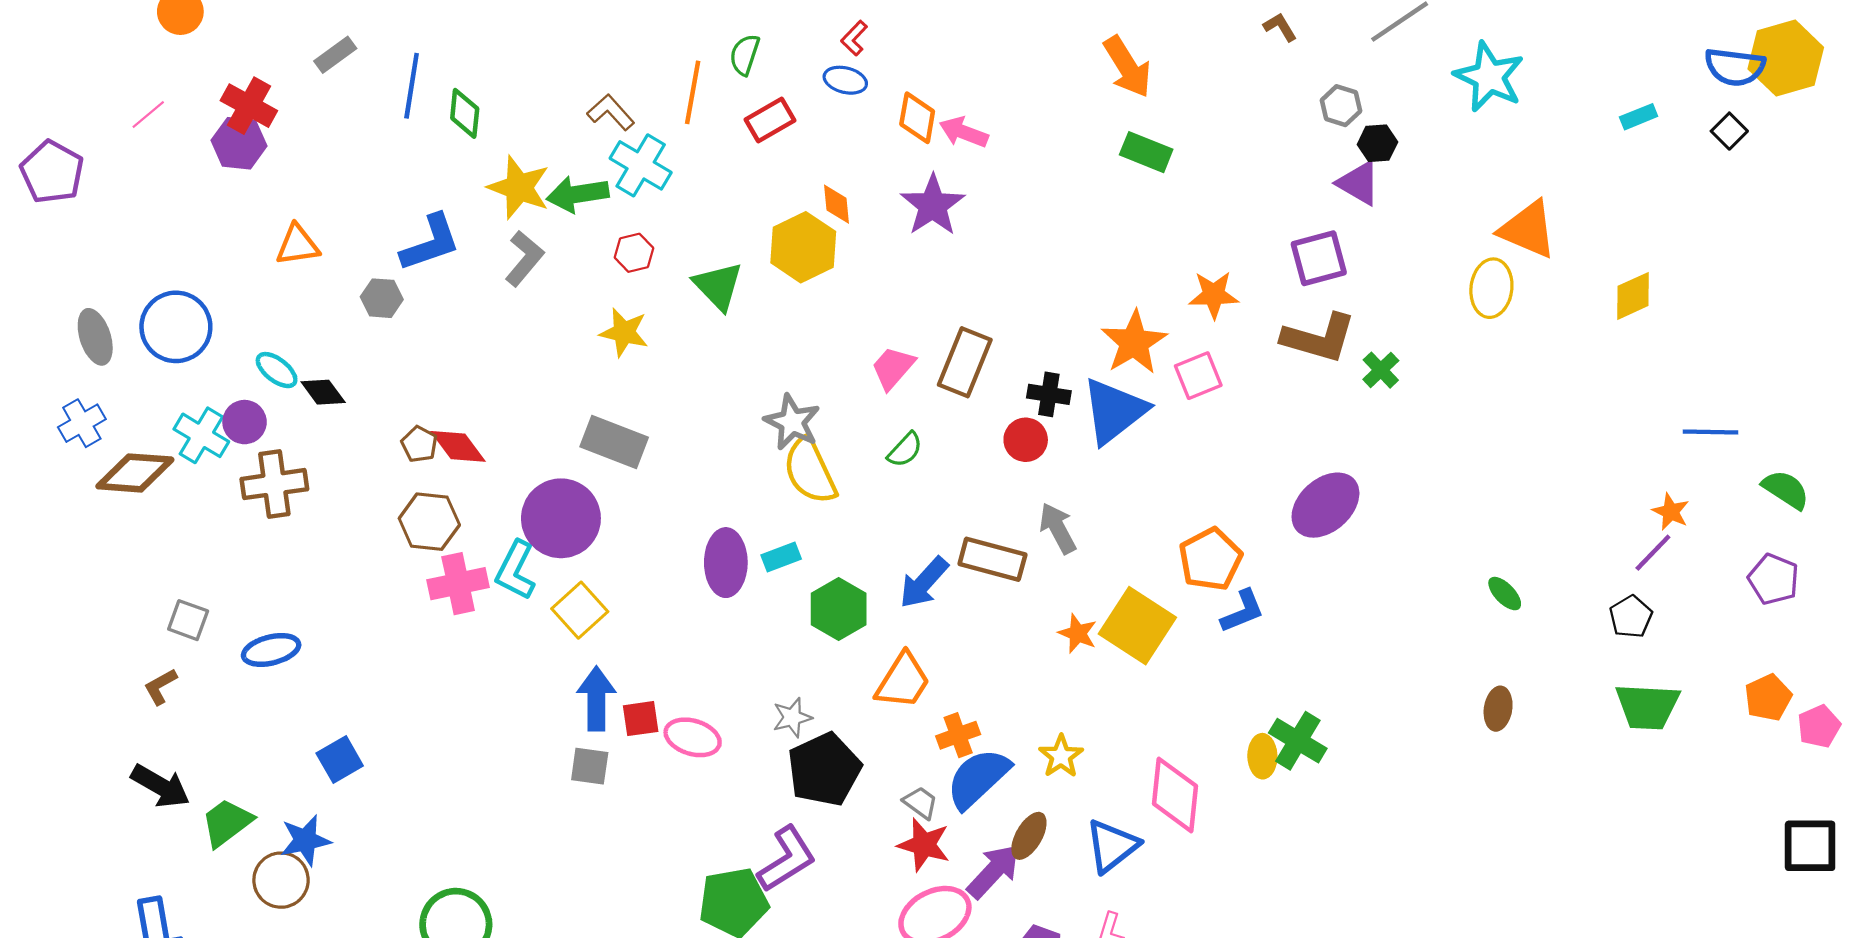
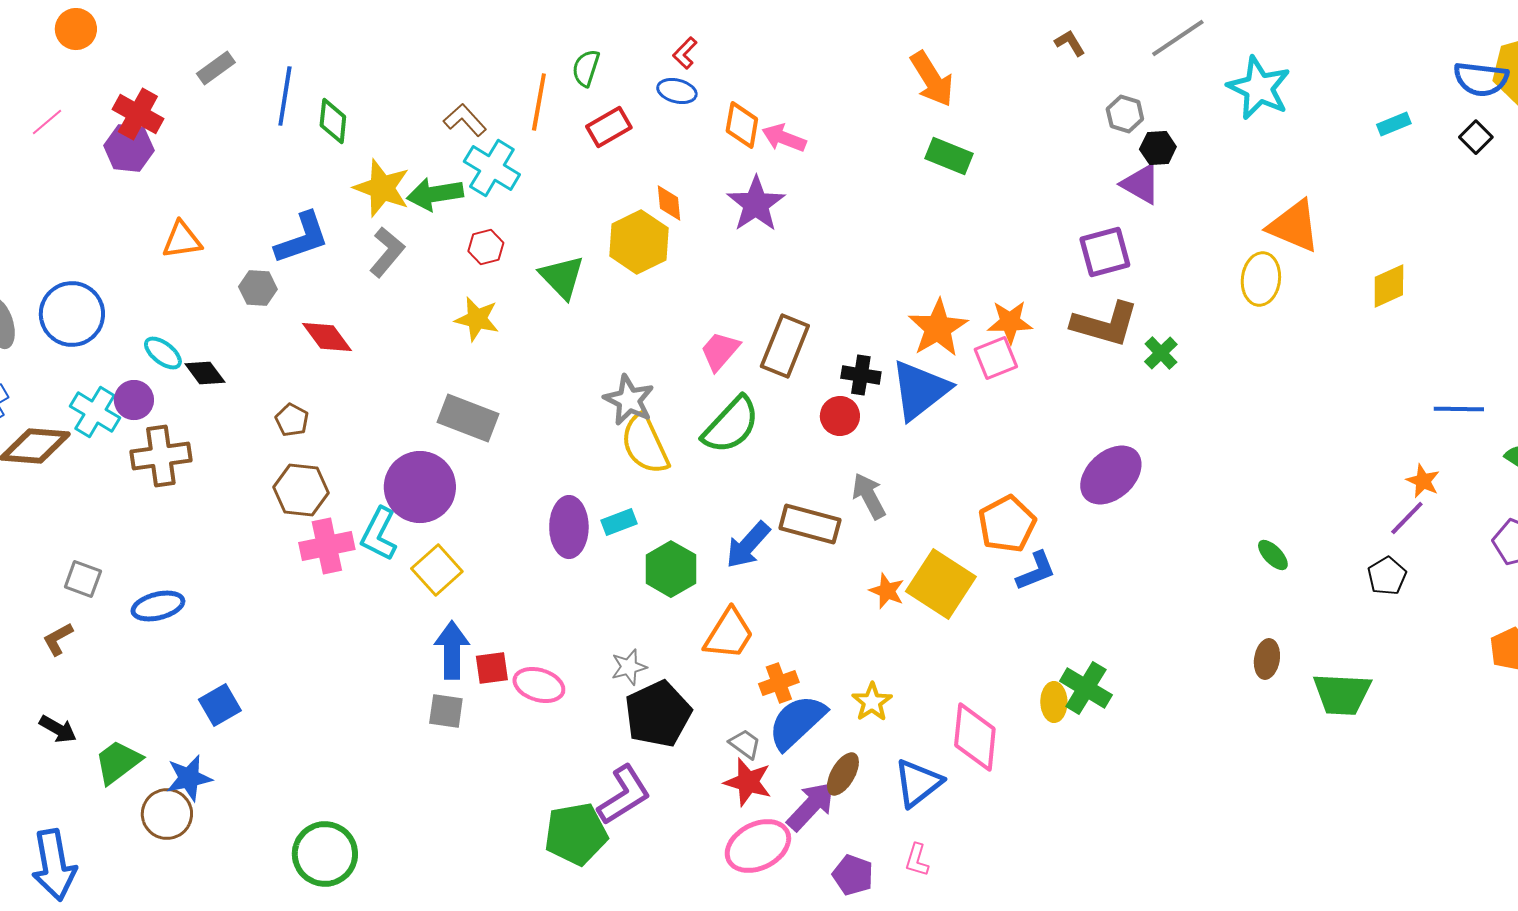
orange star: (1214, 295) -> (1010, 322), moved
red diamond: (458, 446) -> (327, 337), moved
green semicircle: (905, 450) -> (731, 425), size x1.8
green trapezoid: (1647, 706) -> (1342, 694), moved
black arrow: (160, 786) -> (58, 729), size x0.7

